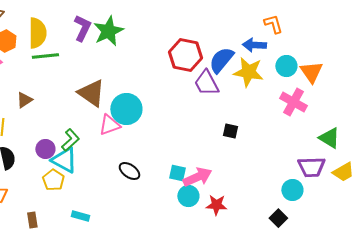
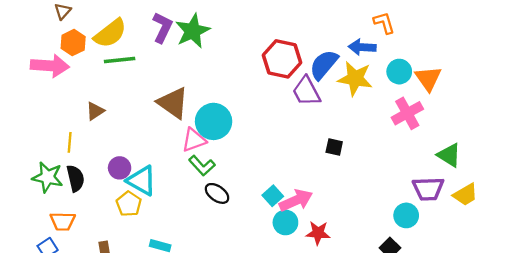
yellow semicircle: (37, 33) -> (110, 33), turned 52
pink cross: (293, 102) -> (407, 113), turned 32
green L-shape: (70, 140) -> (202, 166), moved, turned 90
cyan square: (177, 173) -> (273, 196), turned 36

